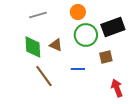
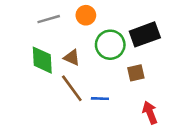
orange circle: (78, 12) -> (86, 15), moved
blue line: (78, 69) -> (100, 99), moved
brown line: (44, 76) -> (72, 88), moved

